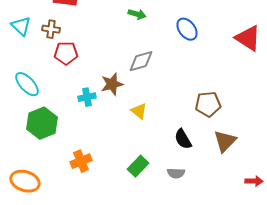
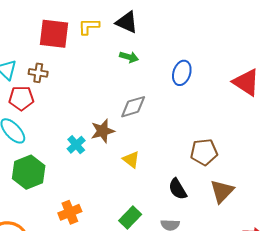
blue ellipse: (187, 29) -> (182, 73), turned 55
red pentagon: (66, 53) -> (21, 98), moved
cyan cross: (87, 97) -> (76, 145), turned -30

